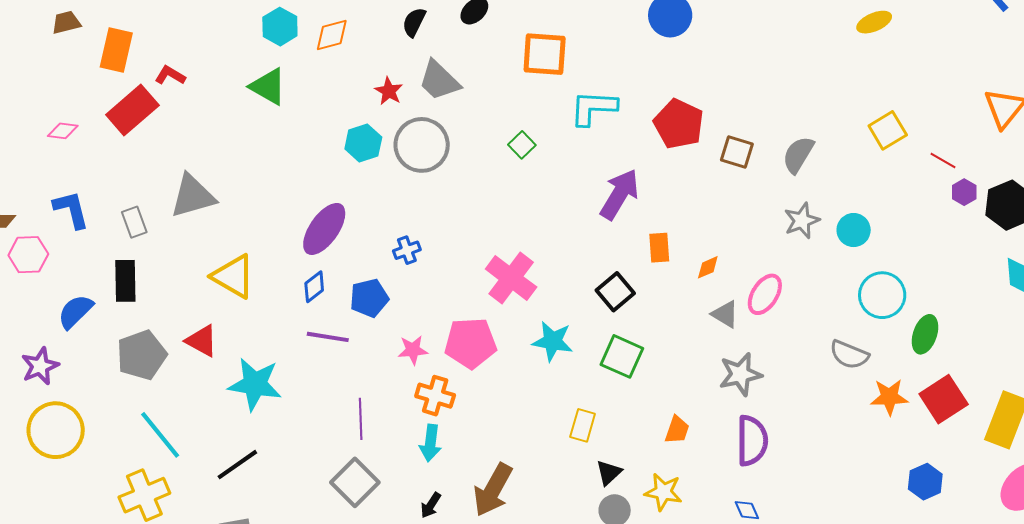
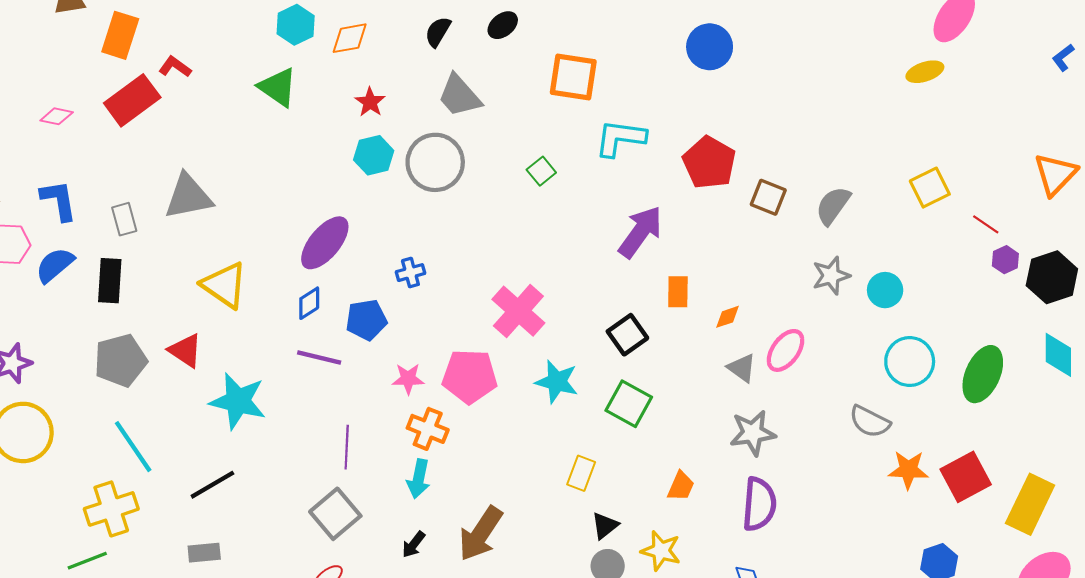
red star: (389, 91) -> (370, 102), moved
blue semicircle: (75, 311) -> (55, 265), moved
green ellipse: (925, 334) -> (983, 374), moved, size x1.4

